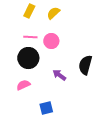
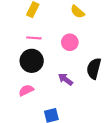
yellow semicircle: (53, 13) -> (77, 12), moved, turned -96
pink circle: (51, 41) -> (70, 42), moved

